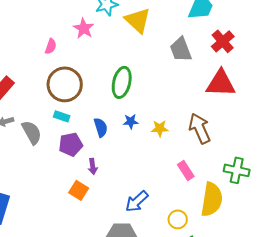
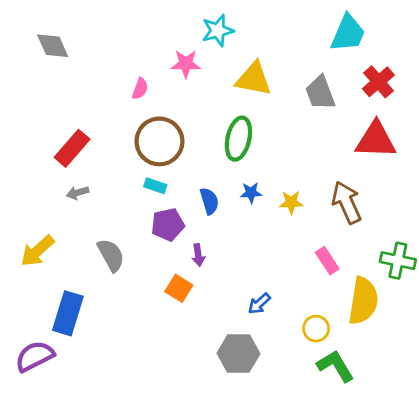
yellow triangle: (138, 20) -> (254, 79), moved, turned -32
pink star: (84, 28) -> (186, 64), turned -30
gray semicircle: (32, 132) -> (111, 255), moved
blue arrow: (137, 201) -> (259, 304), size x0.7

